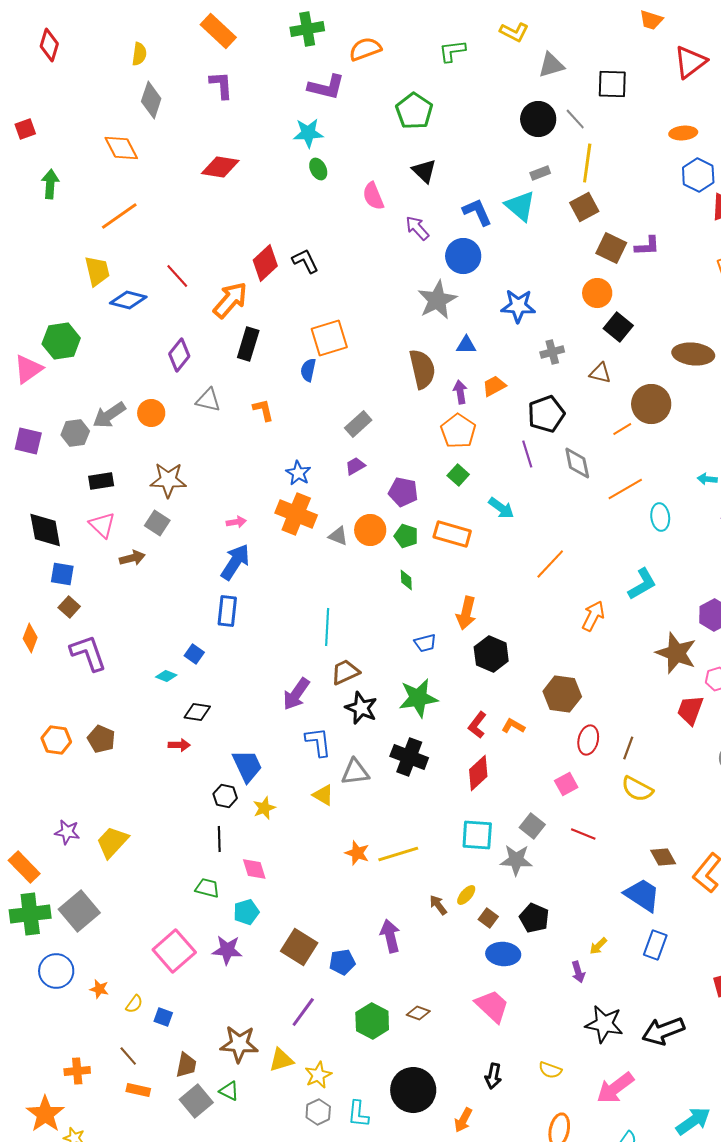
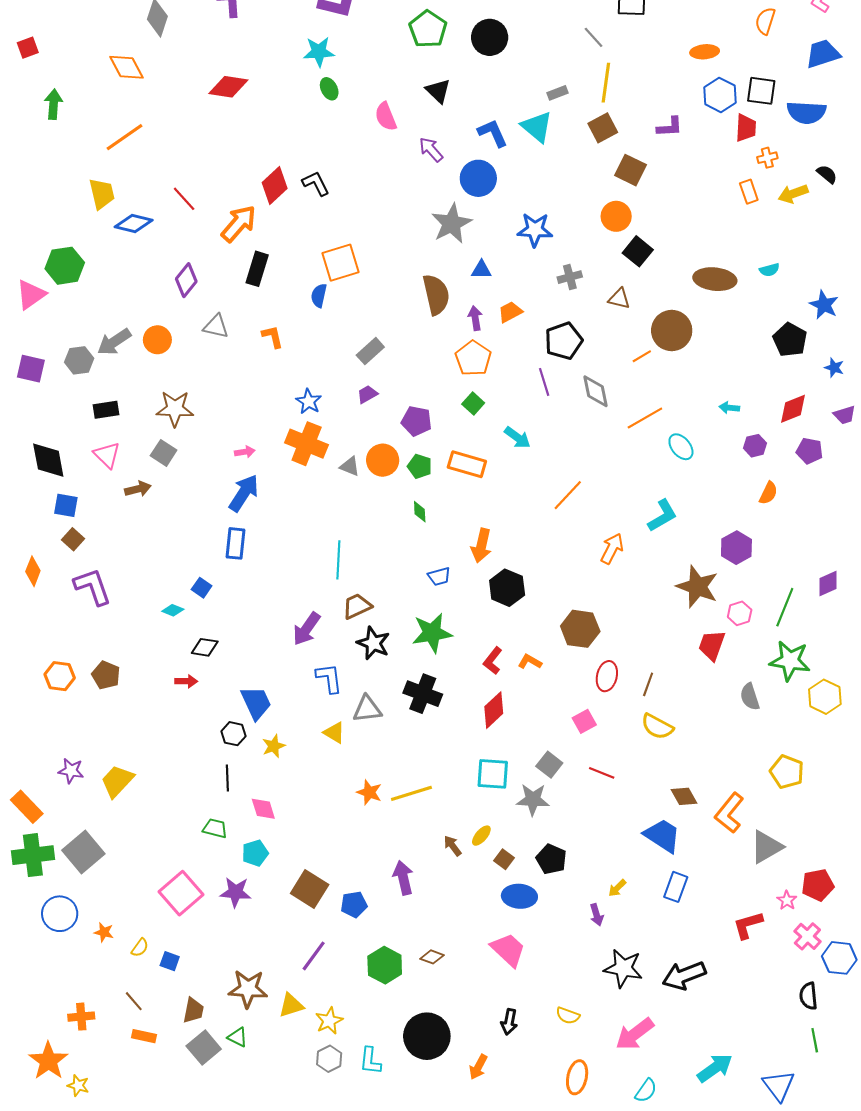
black circle: (538, 119) -> (490, 37), moved
purple L-shape: (647, 246) -> (670, 127), moved
cyan ellipse: (660, 517) -> (681, 447), turned -32

